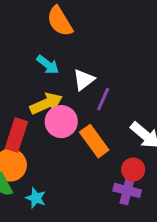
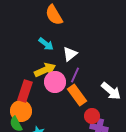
purple line: (103, 99) -> (75, 75), moved
red circle: (133, 170) -> (92, 116), moved

